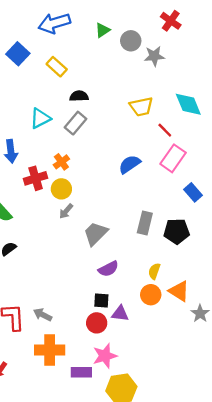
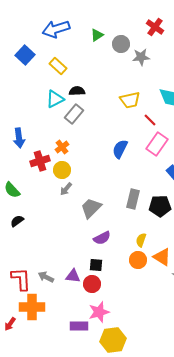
cyan triangle: (40, 118) -> (55, 99), moved
blue semicircle: (130, 164) -> (120, 149), turned -30
purple triangle: (120, 314) -> (73, 276), moved
orange cross: (50, 350) -> (32, 307), moved

